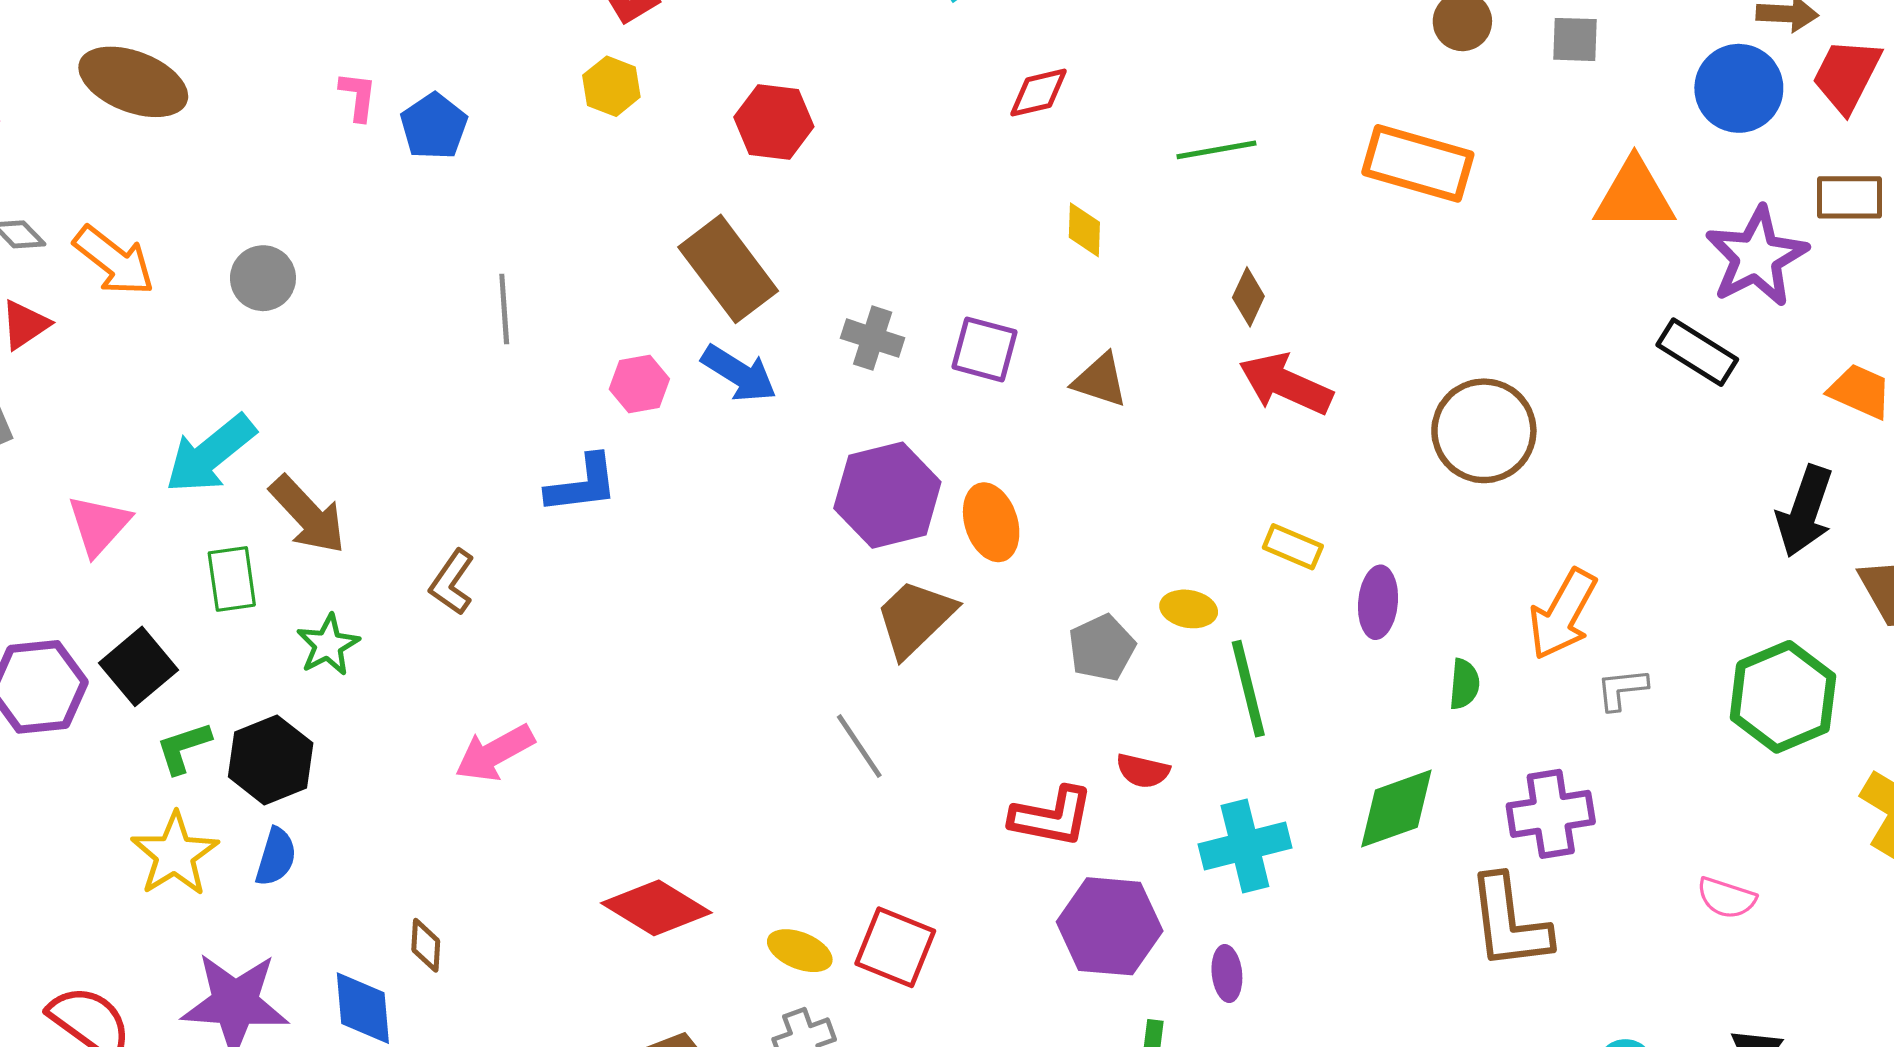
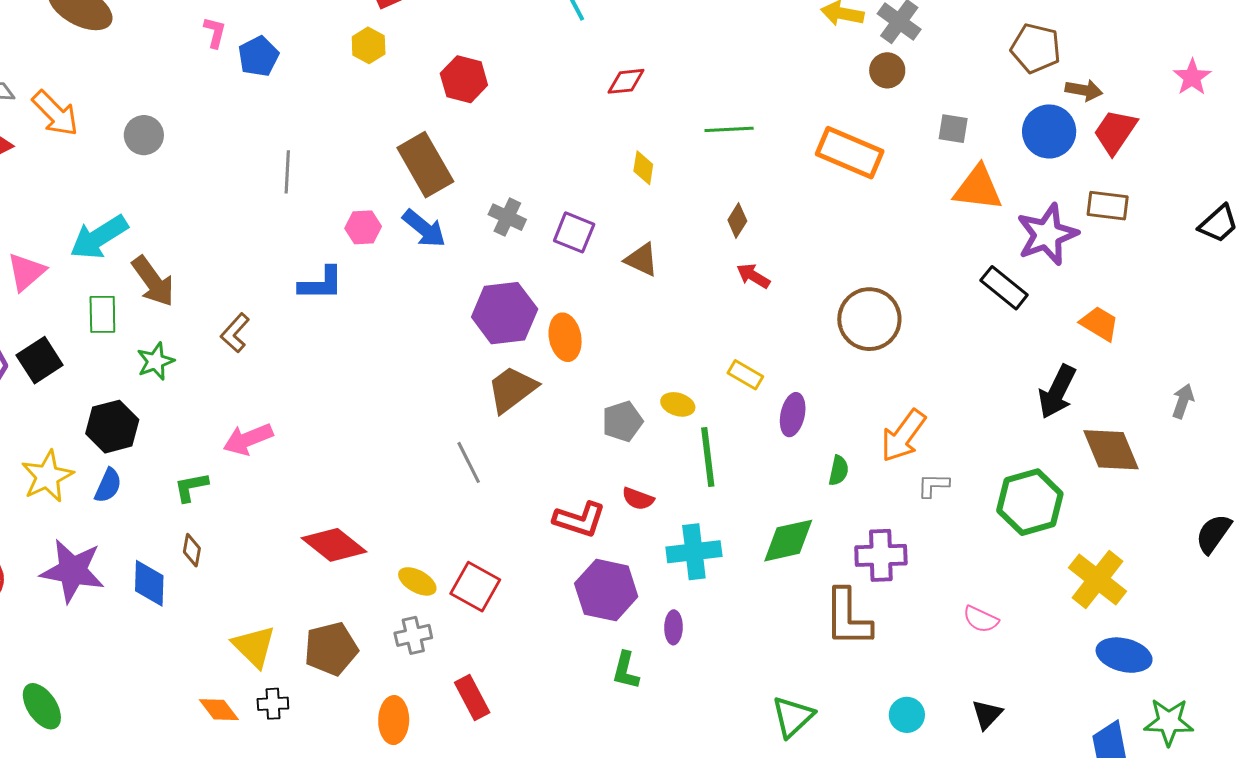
gray square: (1575, 39) -> (953, 129), moved
red arrow: (1286, 384) -> (753, 276), size x0.6
green L-shape: (183, 748) -> (191, 487), moved

